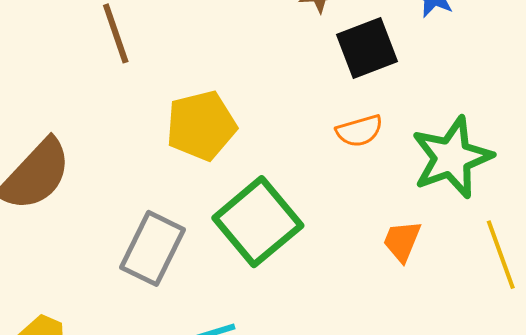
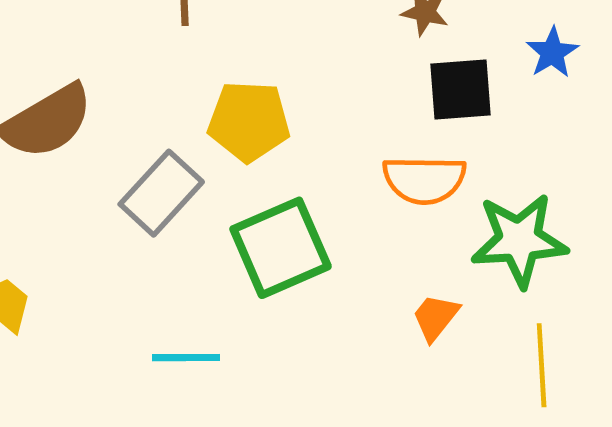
orange semicircle: (359, 131) -> (424, 180), size x1.5
gray rectangle: (153, 248) -> (161, 193), moved

